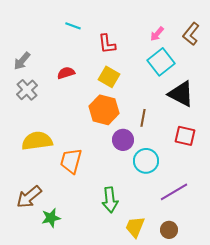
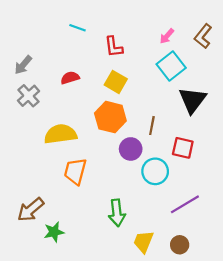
black triangle: (181, 94) -> (192, 100), turned 40
red square: (185, 136) -> (183, 148), moved
yellow semicircle: (37, 141) -> (60, 134), moved

